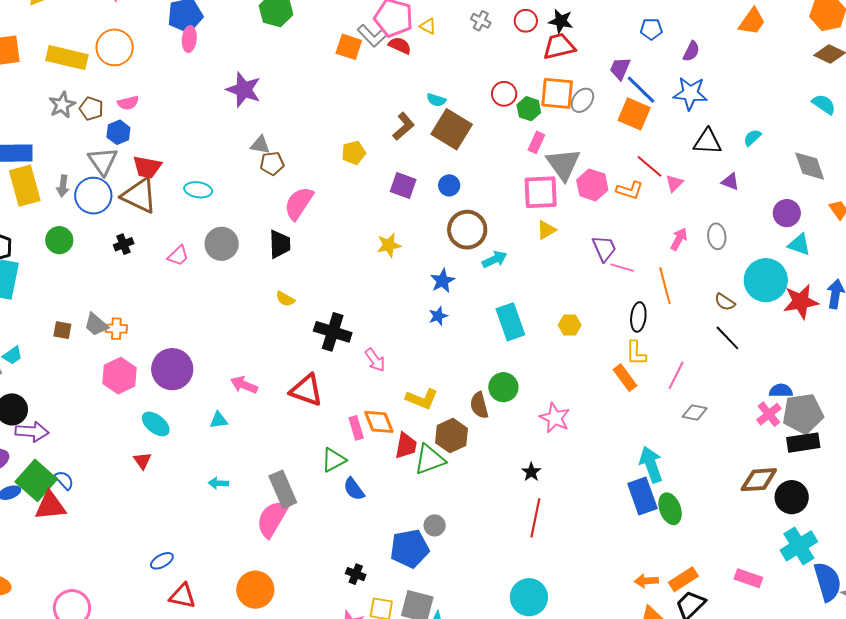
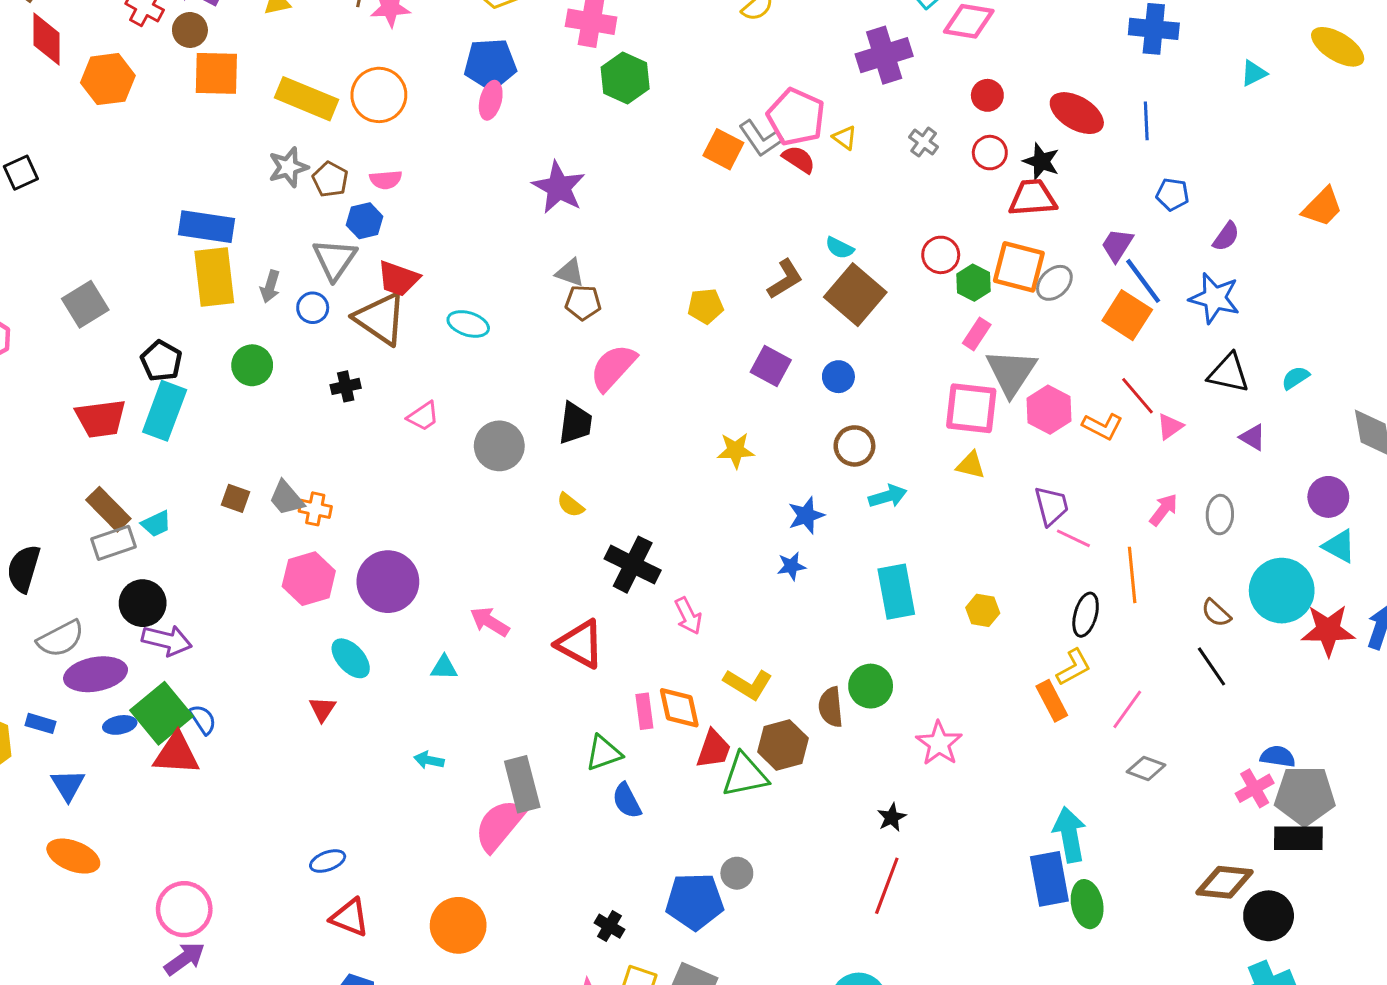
blue circle: (93, 196) -> (313, 308), size x0.6
brown circle: (467, 230) -> (854, 446), size x0.7
yellow triangle: (546, 230) -> (971, 465), turned 35
gray circle: (222, 244) -> (499, 446), moved
yellow L-shape: (636, 353) -> (1074, 667), turned -128

